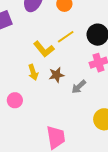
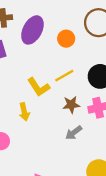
brown star: (57, 75) -> (71, 105), moved

